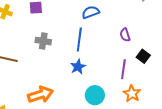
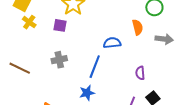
gray cross: (43, 41) -> (59, 60), turned -35

